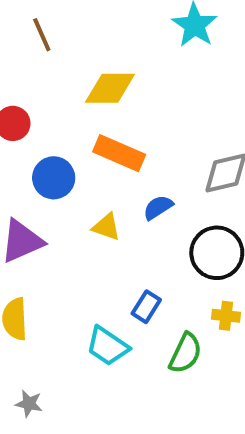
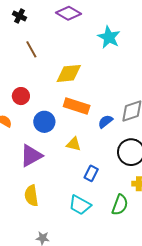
blue semicircle: (158, 207) -> (105, 121), moved
blue rectangle: (146, 307) -> (91, 173), moved

